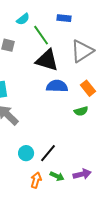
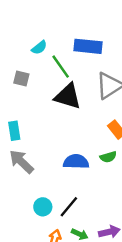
blue rectangle: (64, 18) -> (88, 46), size x1.6
blue semicircle: (57, 86) -> (76, 162), moved

